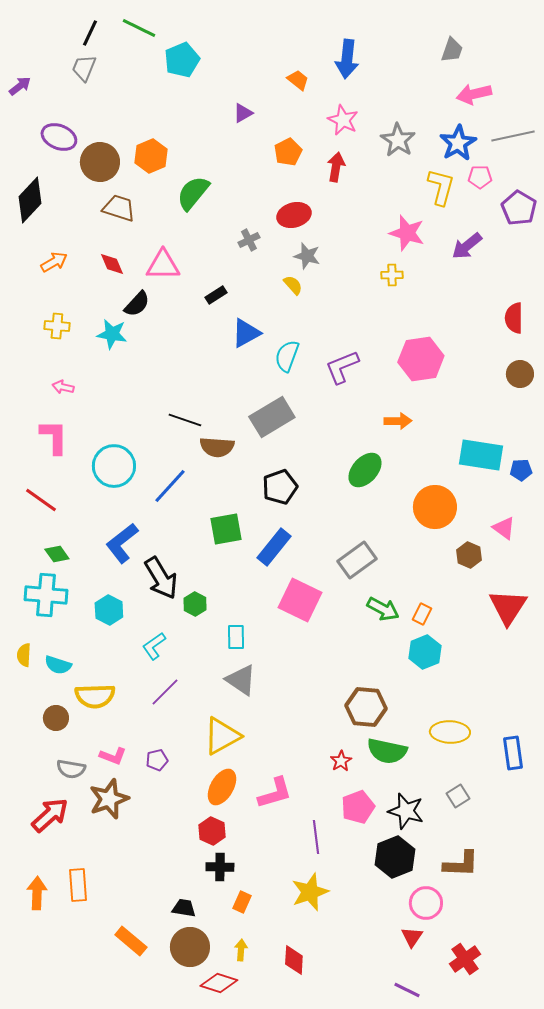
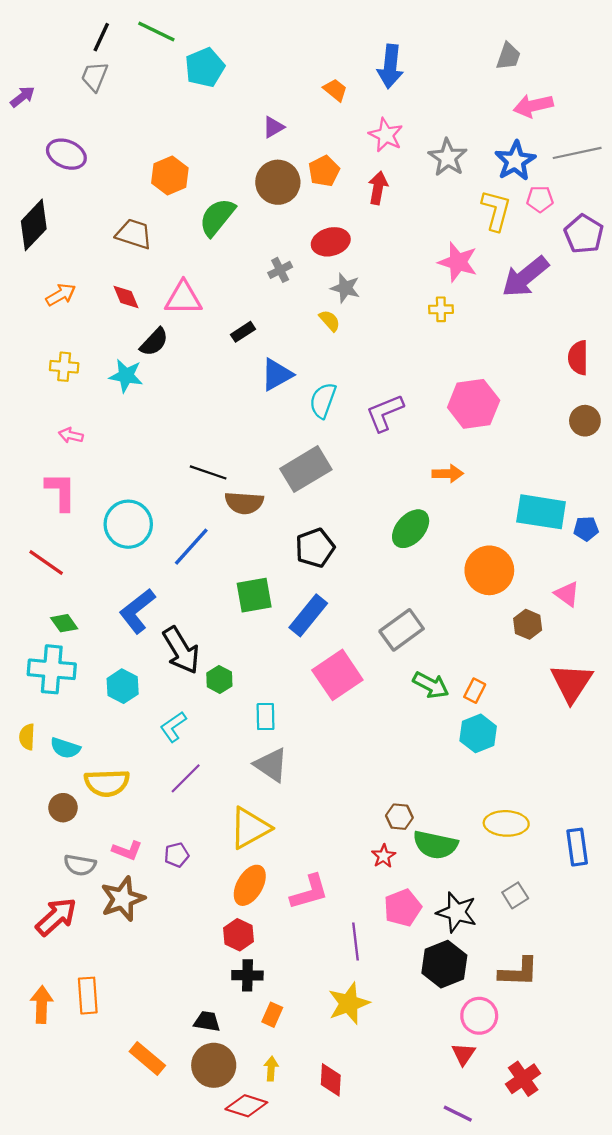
brown circle: (100, 162) -> (278, 182), moved
purple arrow: (467, 246) -> (525, 277), size x1.4
pink square: (300, 600) -> (337, 675), turned 30
brown hexagon: (366, 707) -> (399, 817), moved, size x0.6

